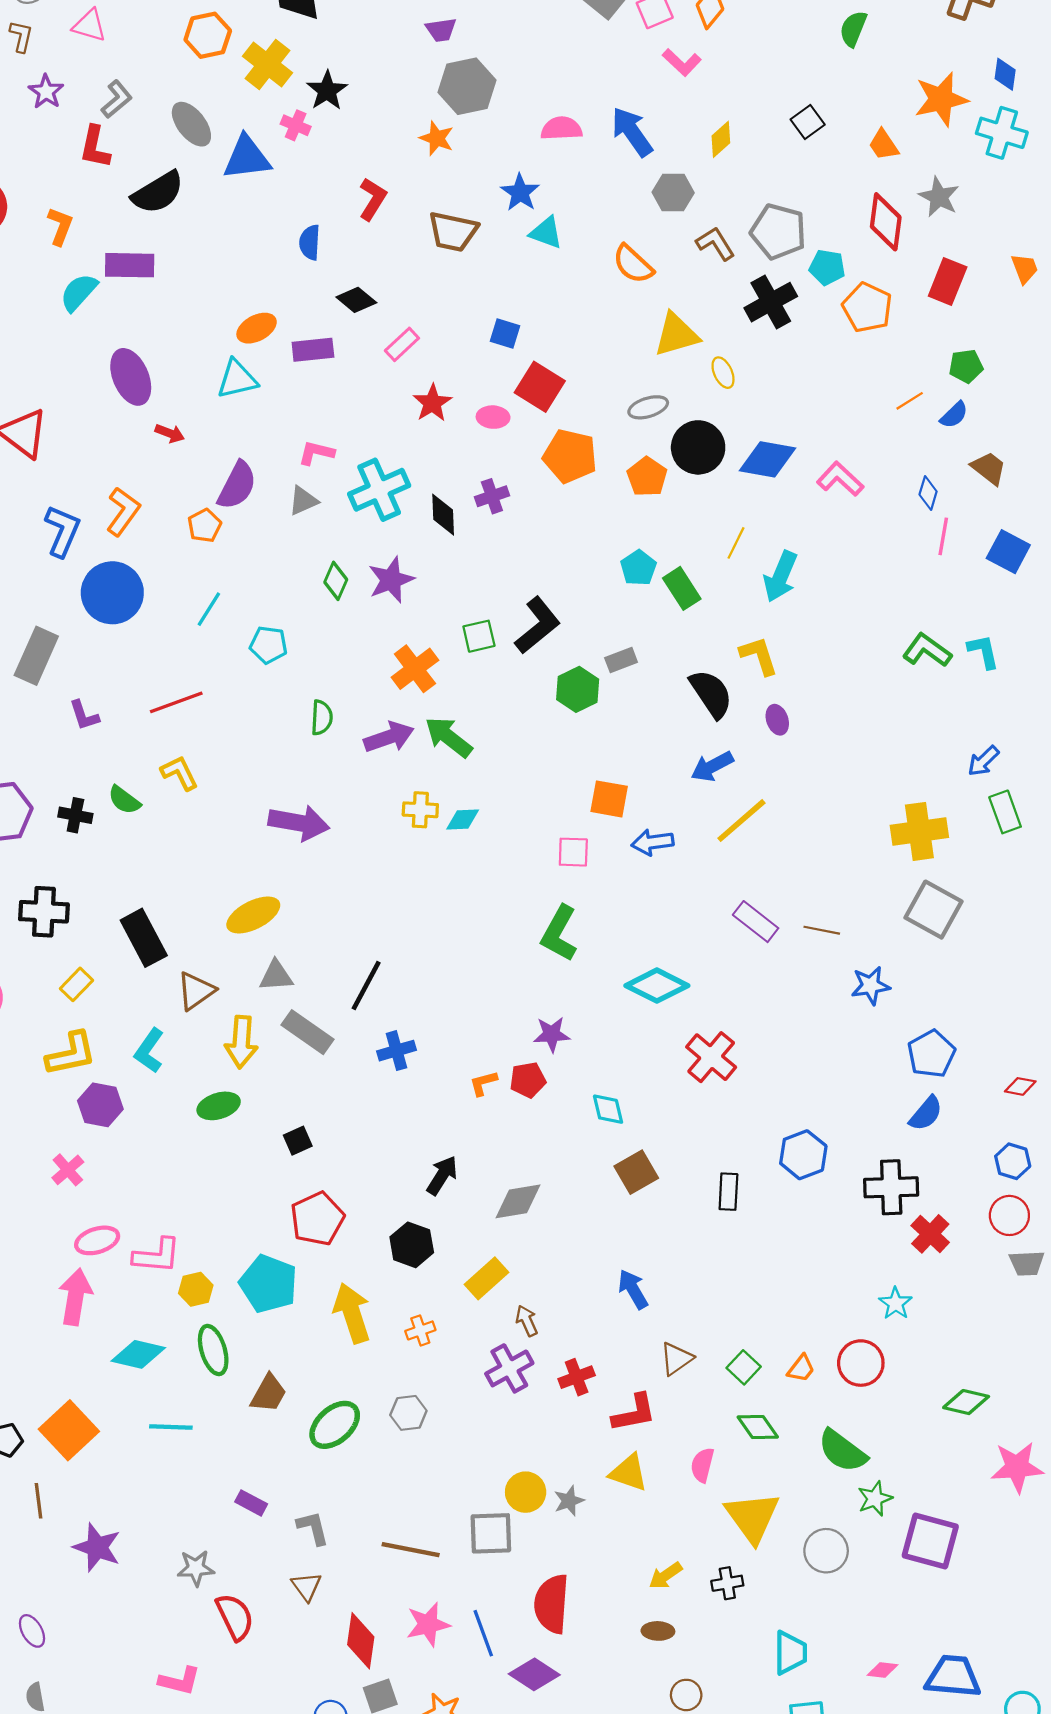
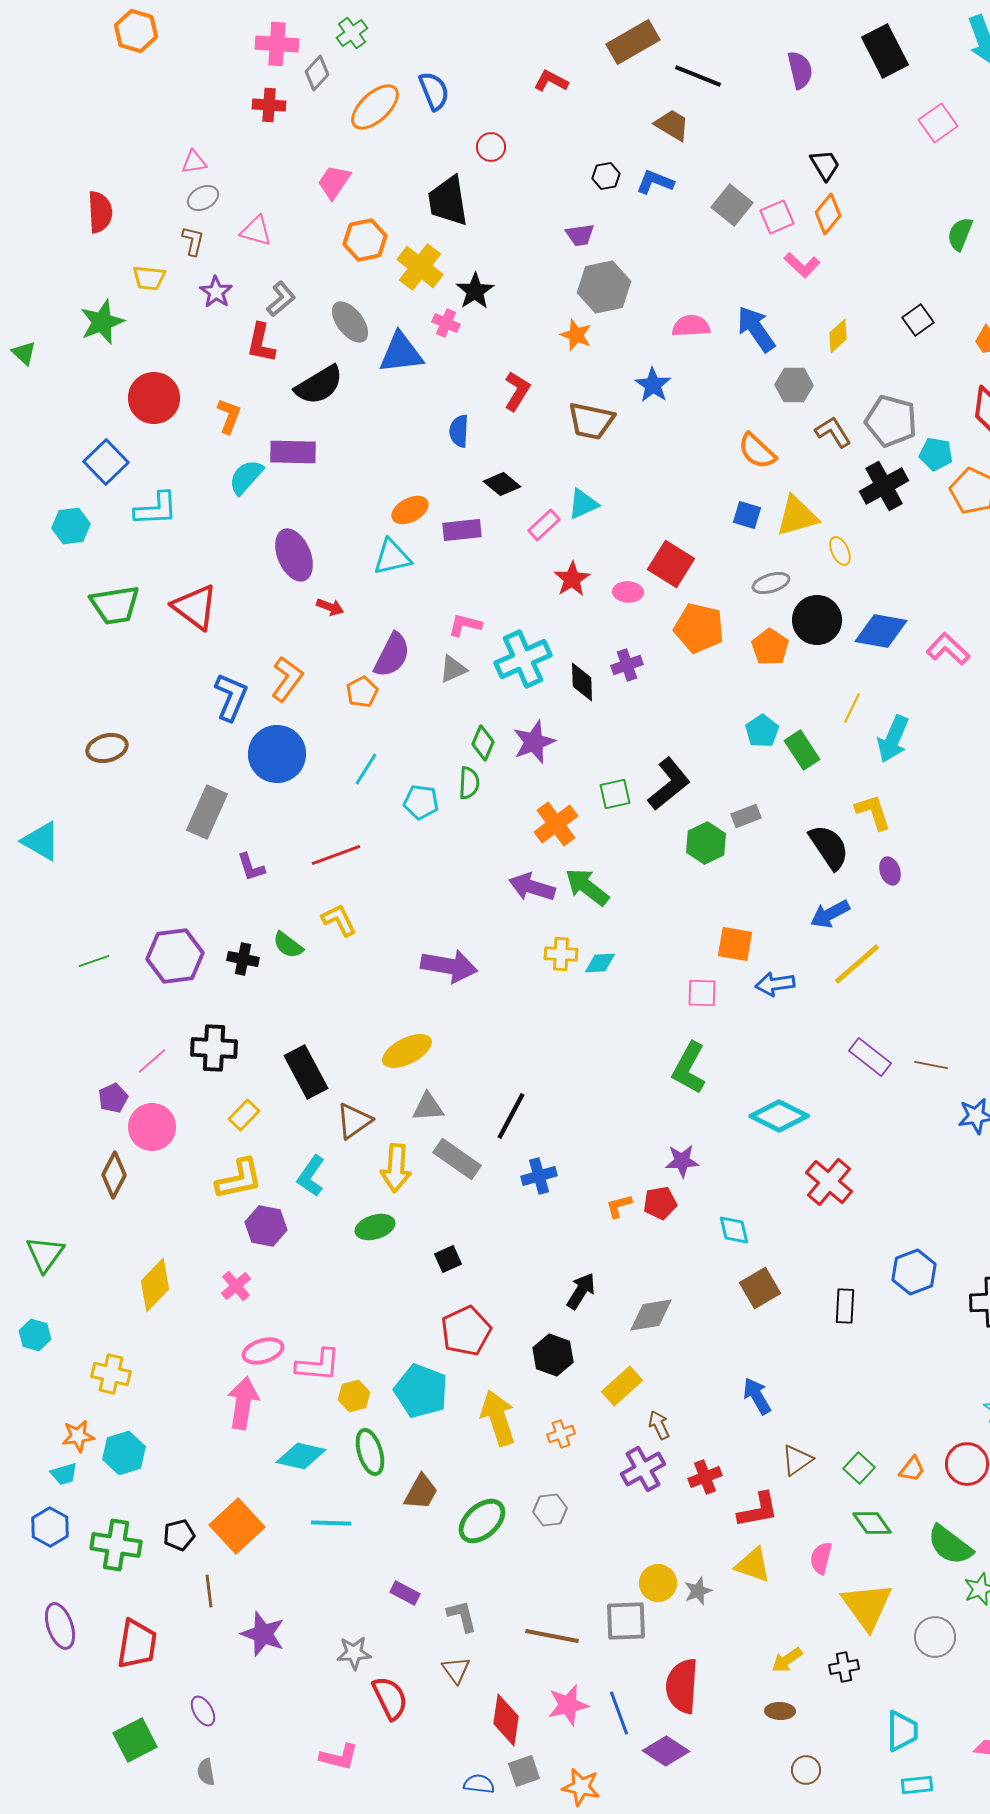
cyan triangle: (546, 233) -> (583, 504), moved, turned -44
blue square: (505, 334) -> (747, 515), moved
green semicircle: (322, 718) -> (469, 783), moved
purple arrow: (389, 737) -> (532, 887), turned -144

